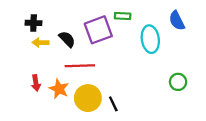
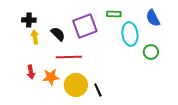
green rectangle: (123, 16) -> (114, 14), moved
yellow arrow: (40, 43) -> (35, 37), turned 80
green circle: (178, 82) -> (151, 52), moved
orange star: (59, 89) -> (51, 77), turned -30

